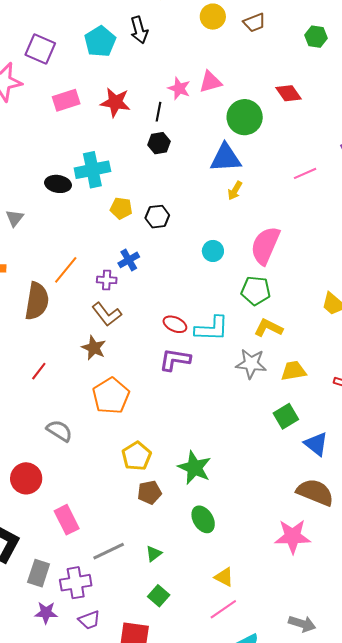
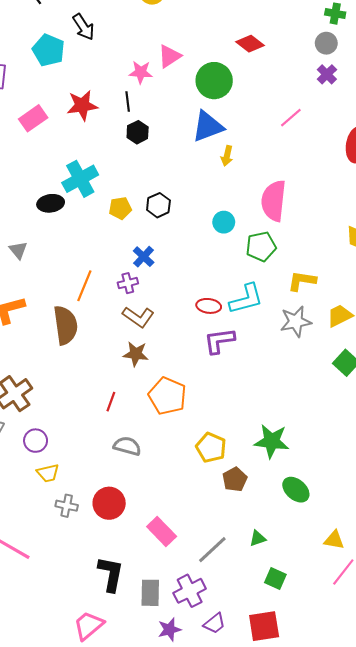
green pentagon: (256, 291) -> (261, 247), moved
red line: (39, 371) -> (111, 402), moved
green triangle: (154, 554) -> (258, 538), turned 36

